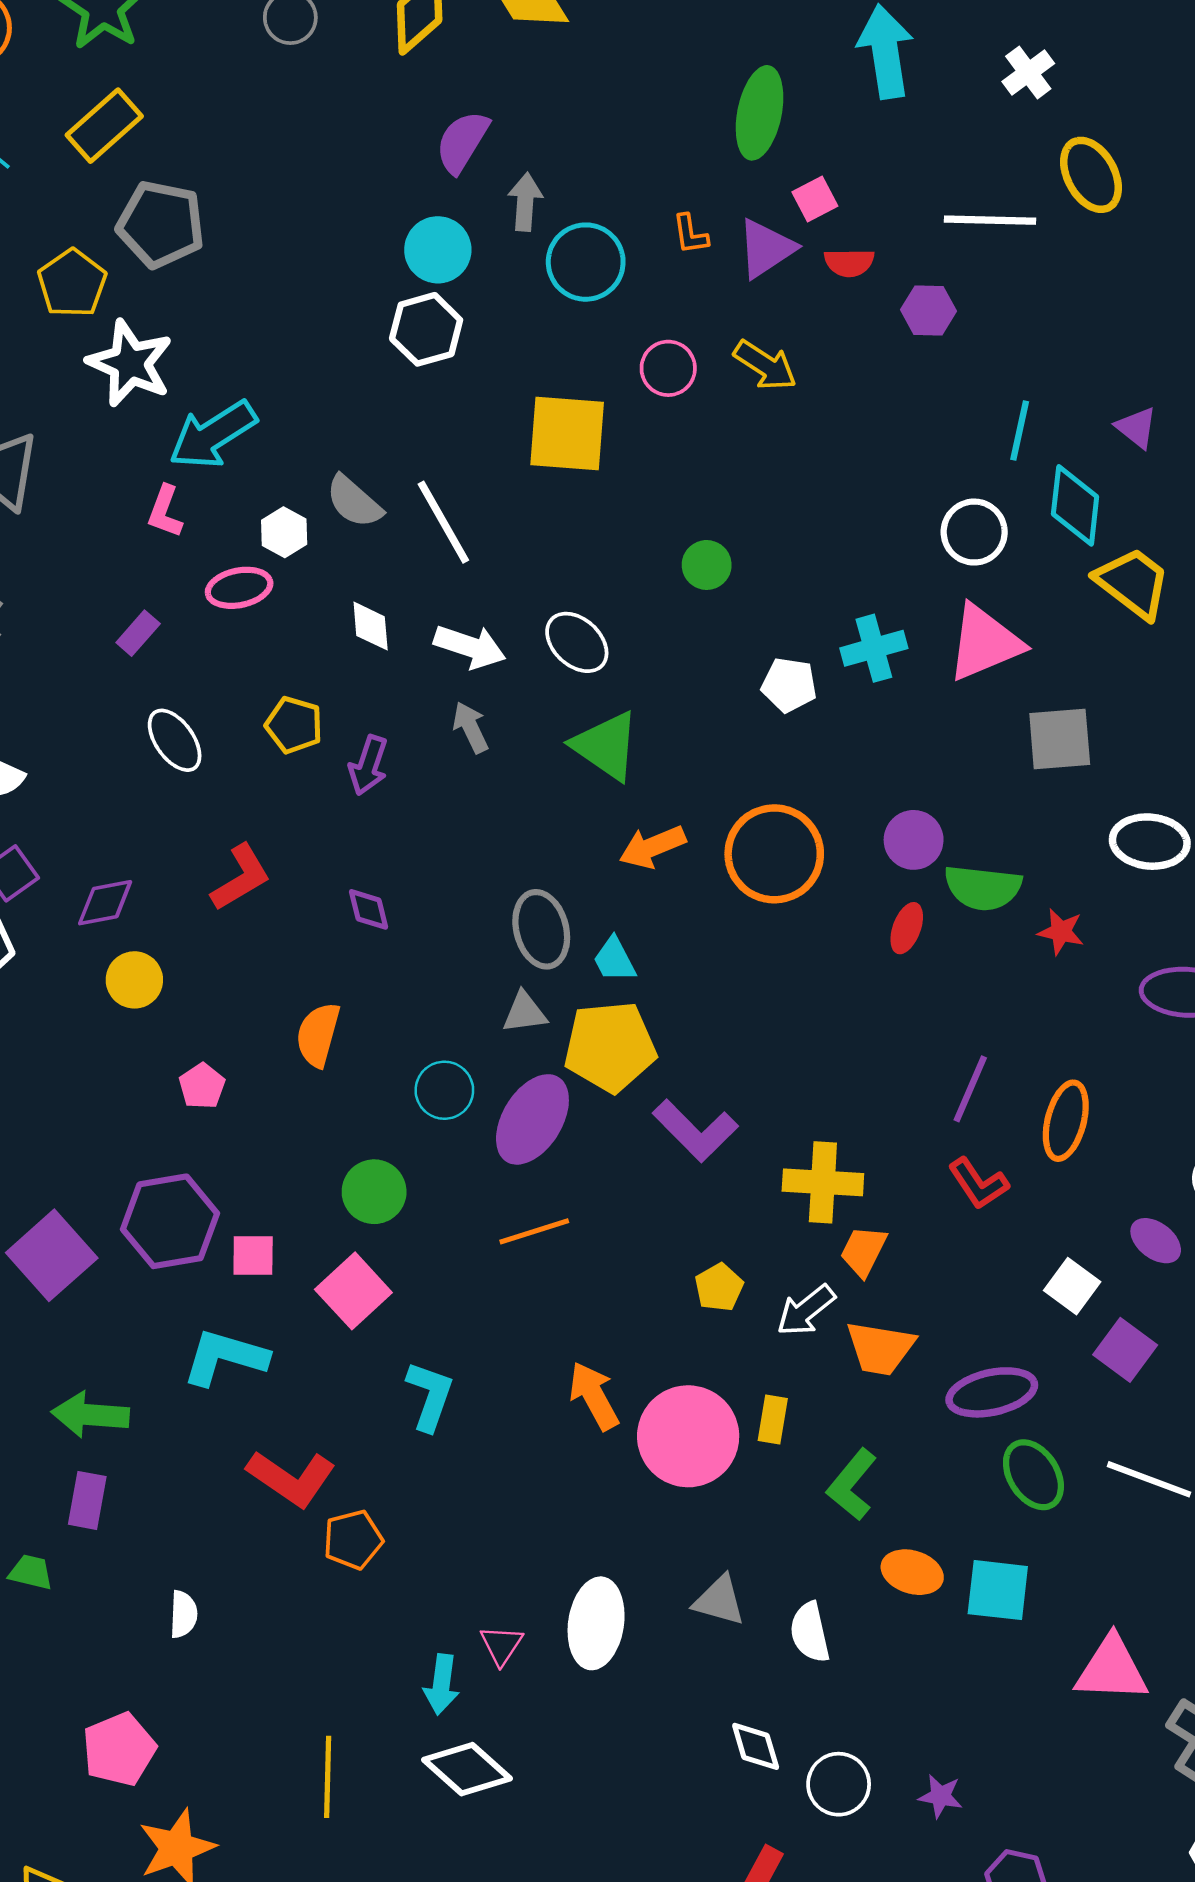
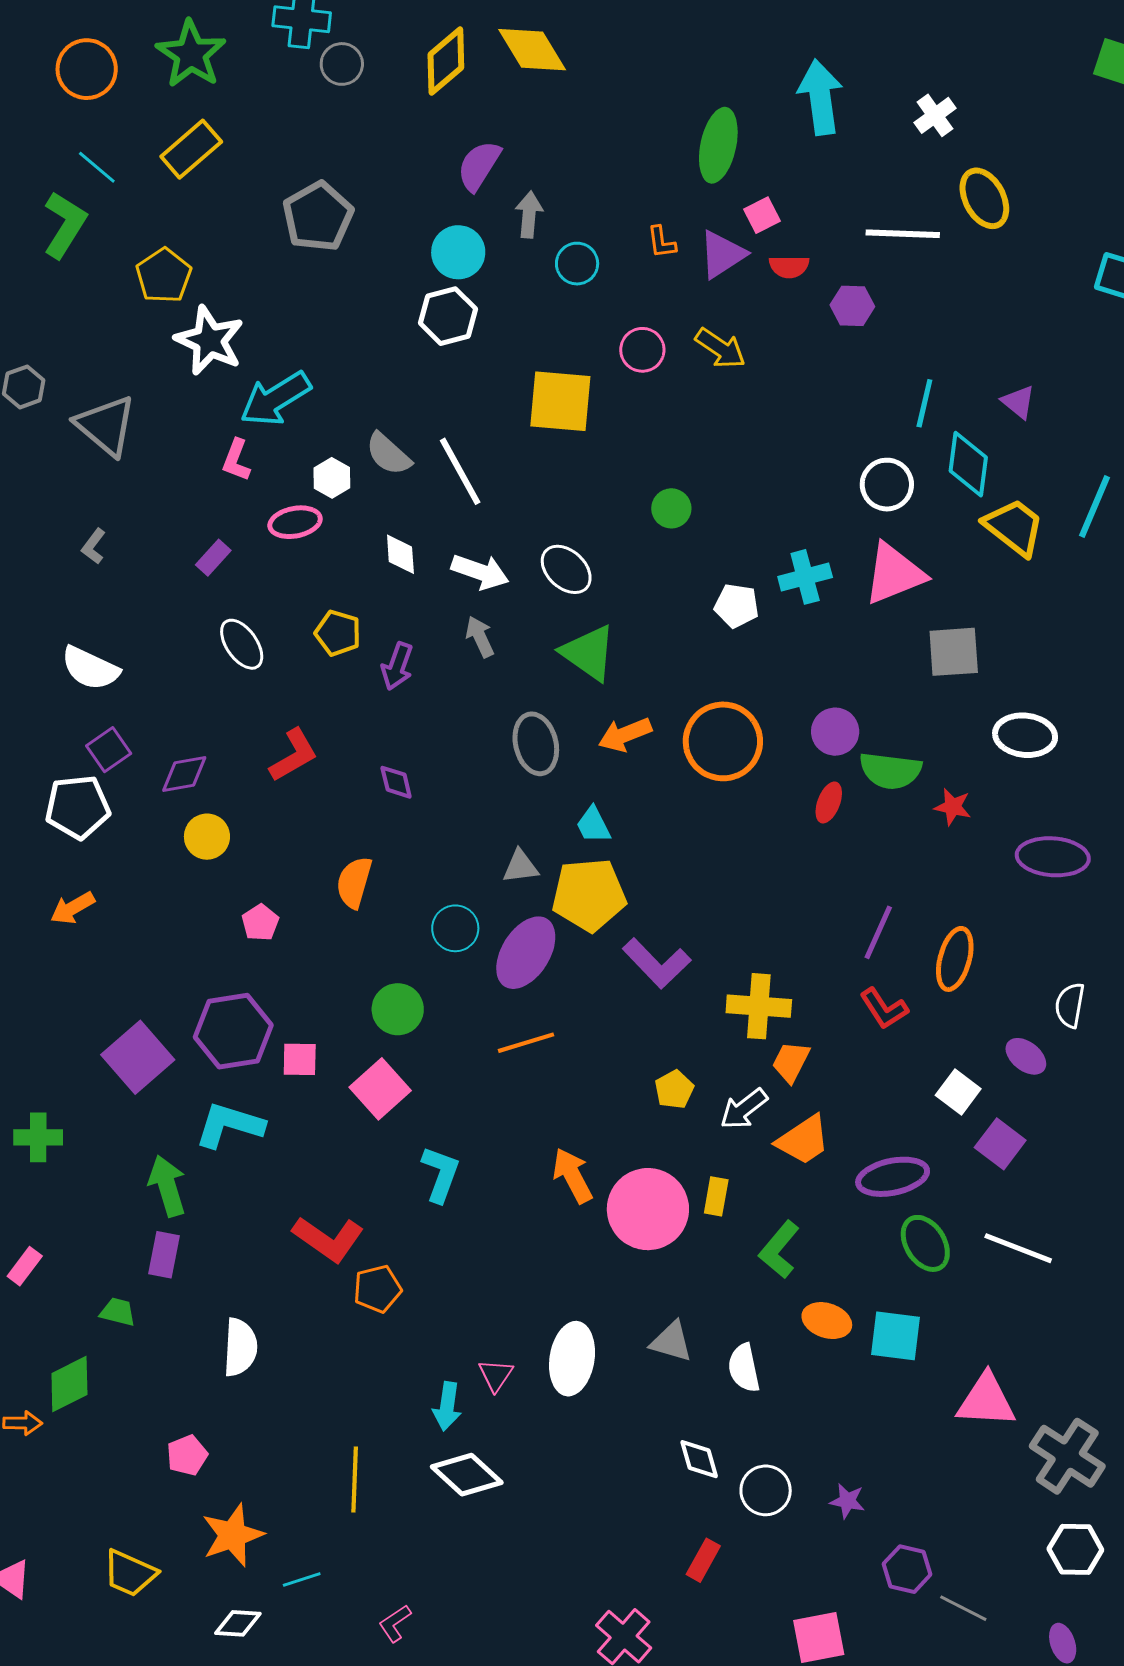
gray pentagon: (161, 224) -> (318, 217), moved, turned 30
cyan circle: (586, 262) -> (577, 264), size x0.7
gray ellipse: (541, 929) -> (536, 744), moved
orange trapezoid: (880, 1348) -> (803, 1140), turned -44
cyan L-shape: (225, 1357) -> (229, 1125), moved
green arrow: (90, 1415) -> (167, 1186), turned 68
white semicircle: (183, 1614) -> (240, 1347), size x1.5
pink pentagon: (119, 1749) -> (187, 1455), size x0.7

